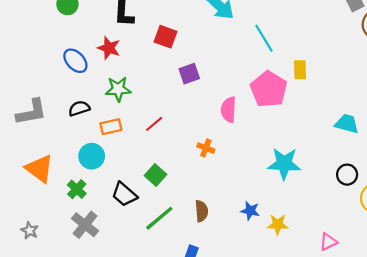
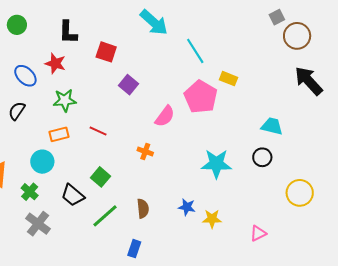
yellow rectangle: (300, 70) -> (228, 79), turned -66
purple square: (189, 74) -> (129, 85), turned -30
black semicircle: (79, 108) -> (17, 111), moved, turned -36
pink semicircle: (229, 110) -> (165, 116), turned -145
red line: (154, 124) -> (98, 131), turned 66
black circle: (347, 175) -> (262, 157), moved

